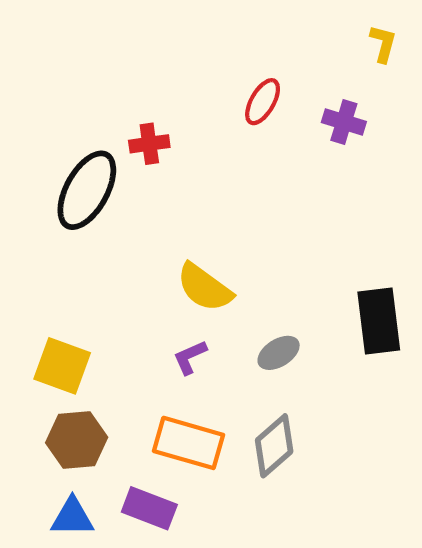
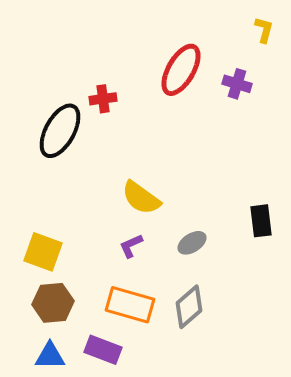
red ellipse: (263, 102) -> (181, 70), size x1.6
black rectangle: (379, 321) -> (261, 221), size x0.7

